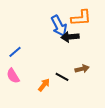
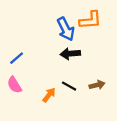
black arrow: (70, 37) -> (70, 54), moved
brown arrow: (82, 69) -> (97, 85), moved

